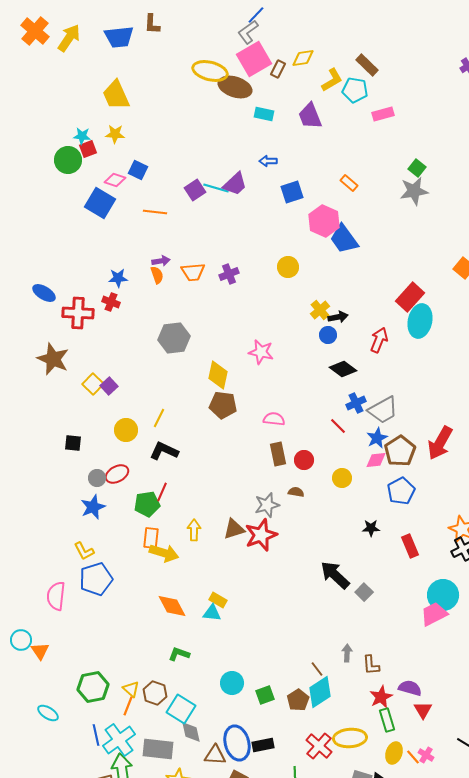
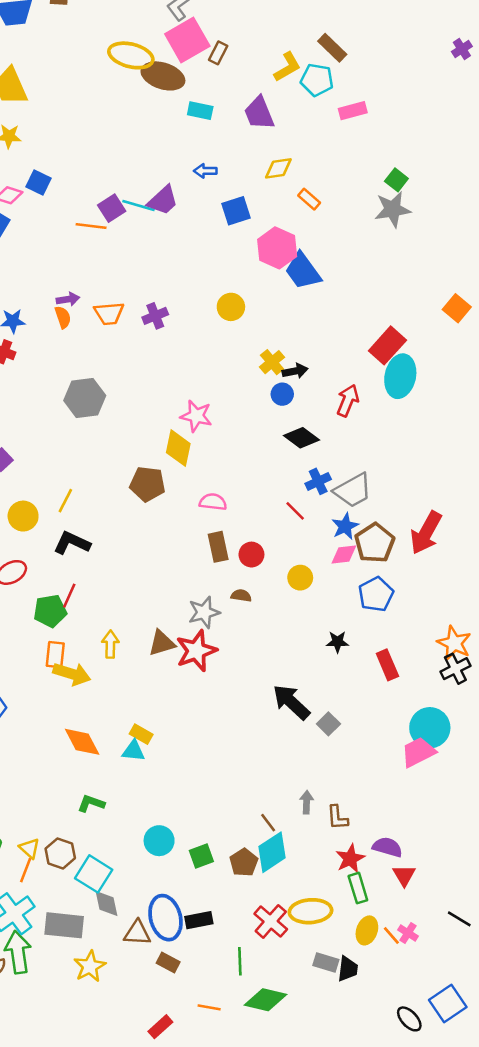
yellow diamond: (303, 58) -> (278, 168), moved
orange line: (155, 212) -> (91, 226), moved
yellow diamond: (218, 375) -> (178, 448), moved

